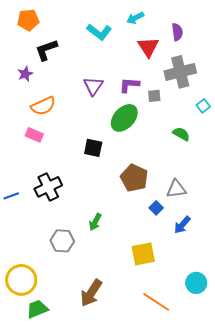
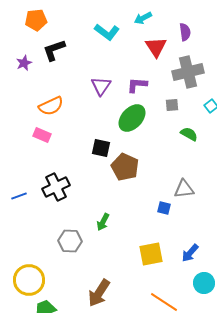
purple star: (25, 74) -> (24, 63), moved
gray square: (154, 96) -> (172, 105), moved
brown pentagon: (134, 178) -> (125, 167), moved
blue square: (156, 208) -> (164, 208), turned -32
blue arrow: (182, 225) -> (190, 253), moved

